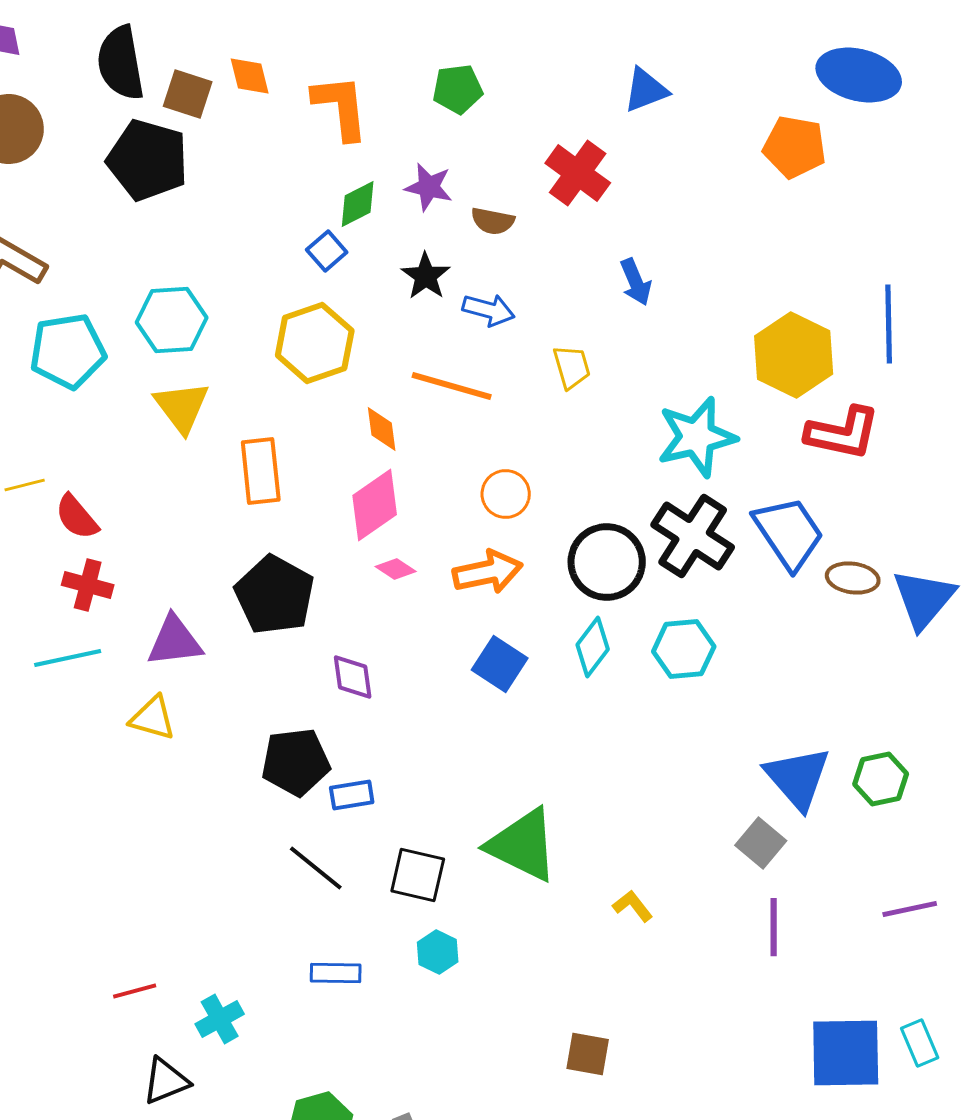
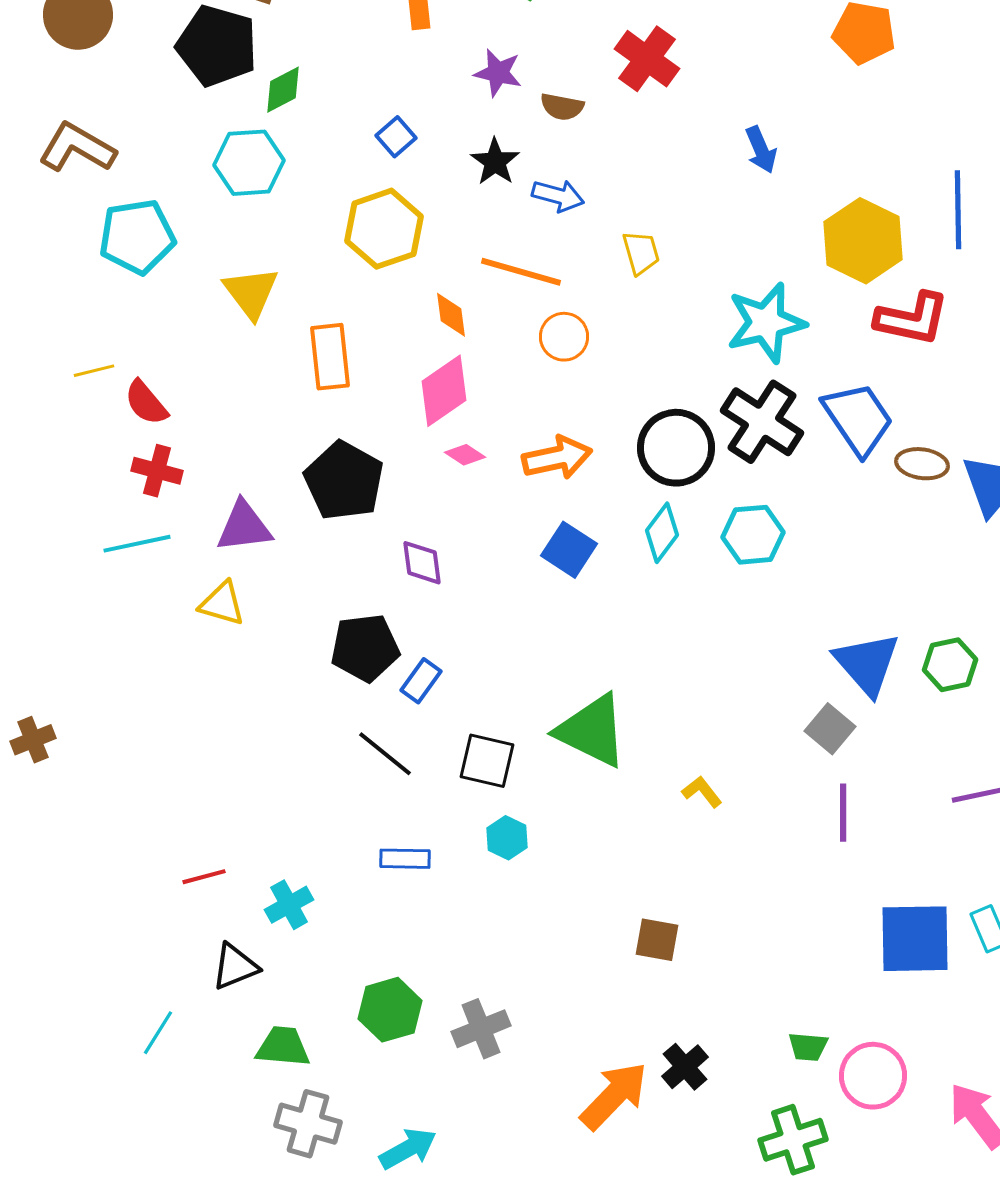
green diamond: (358, 204) -> (283, 90), moved
blue arrow: (636, 282) -> (761, 150), moved
cyan hexagon: (172, 320) -> (249, 163), moved
orange circle: (506, 494) -> (564, 337), moved
blue rectangle: (352, 795) -> (421, 681), turned -45

